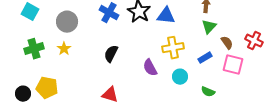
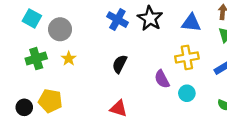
blue triangle: (166, 16) -> (191, 23), moved
gray circle: (67, 22) -> (60, 29), moved
cyan circle: (180, 77) -> (187, 93), moved

